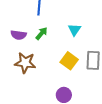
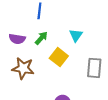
yellow square: (69, 61) -> (59, 57), moved

